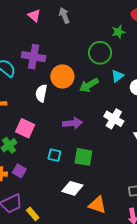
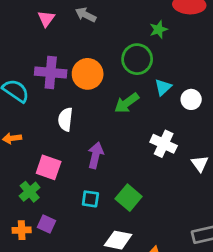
gray arrow: (64, 15) -> (86, 15), turned -35
pink triangle: (34, 16) -> (46, 19), turned 32
orange circle: (62, 76) -> (88, 74), moved
purple arrow: (72, 123) -> (96, 155), moved, turned -66
green square: (83, 157) -> (129, 198), turned 36

